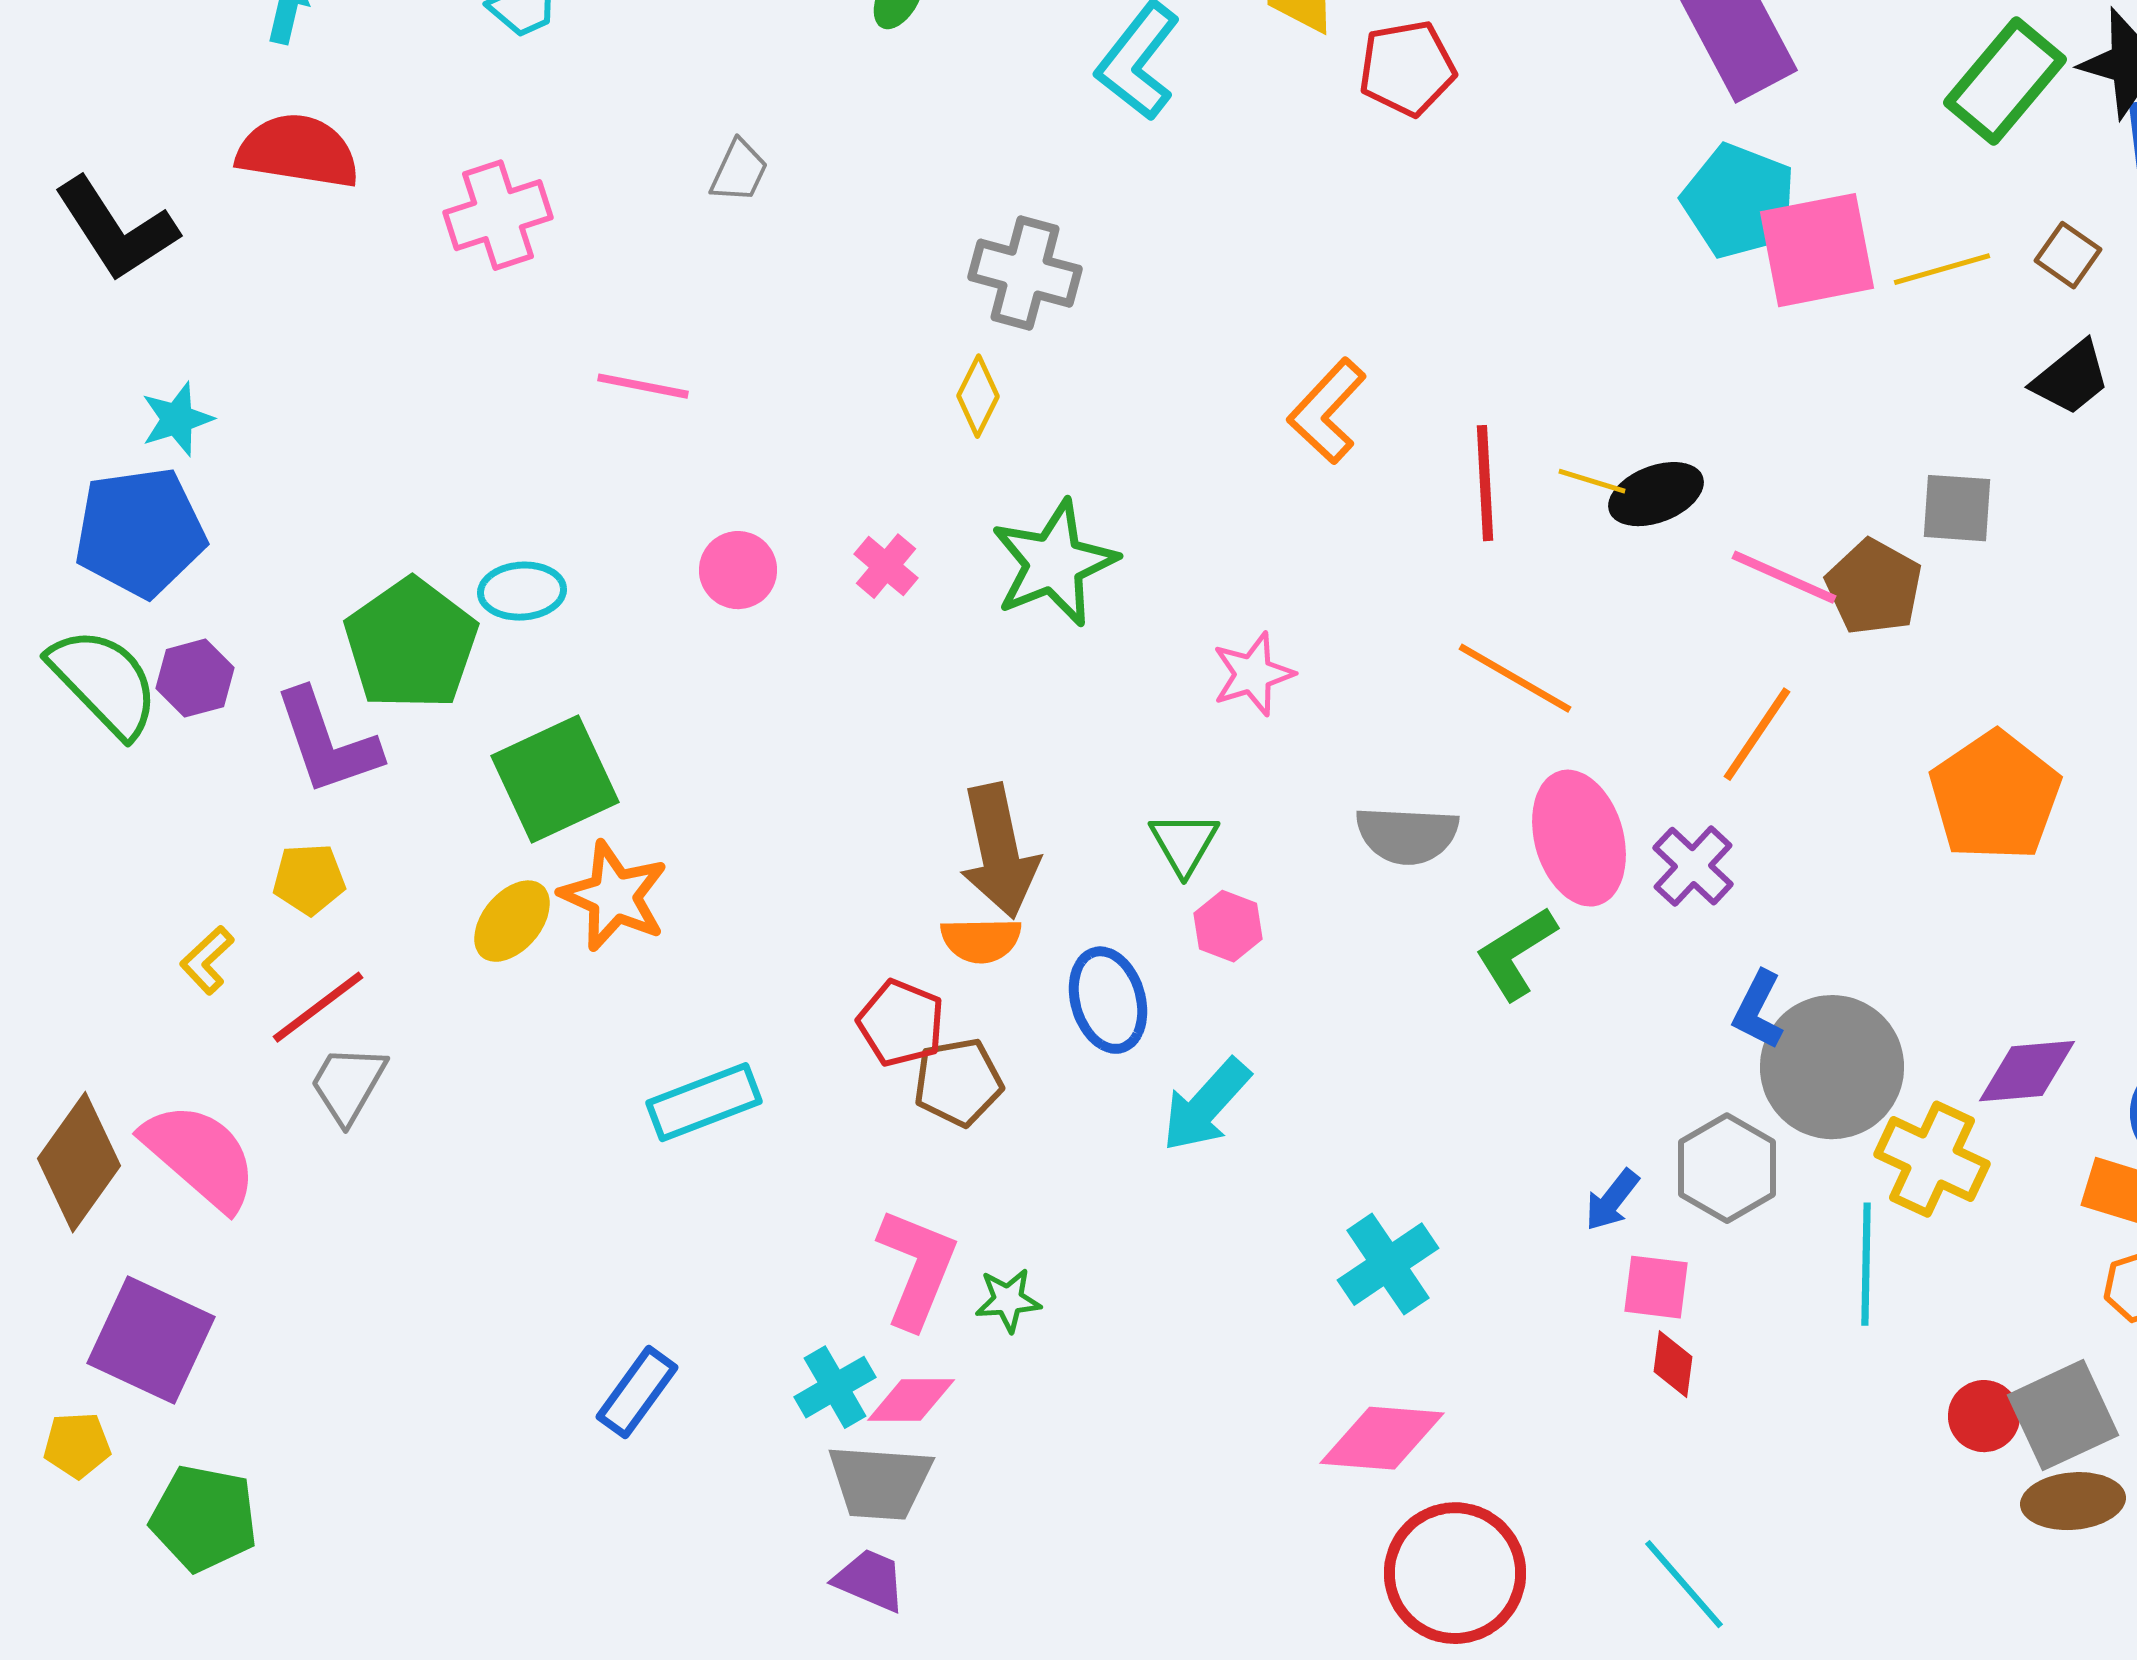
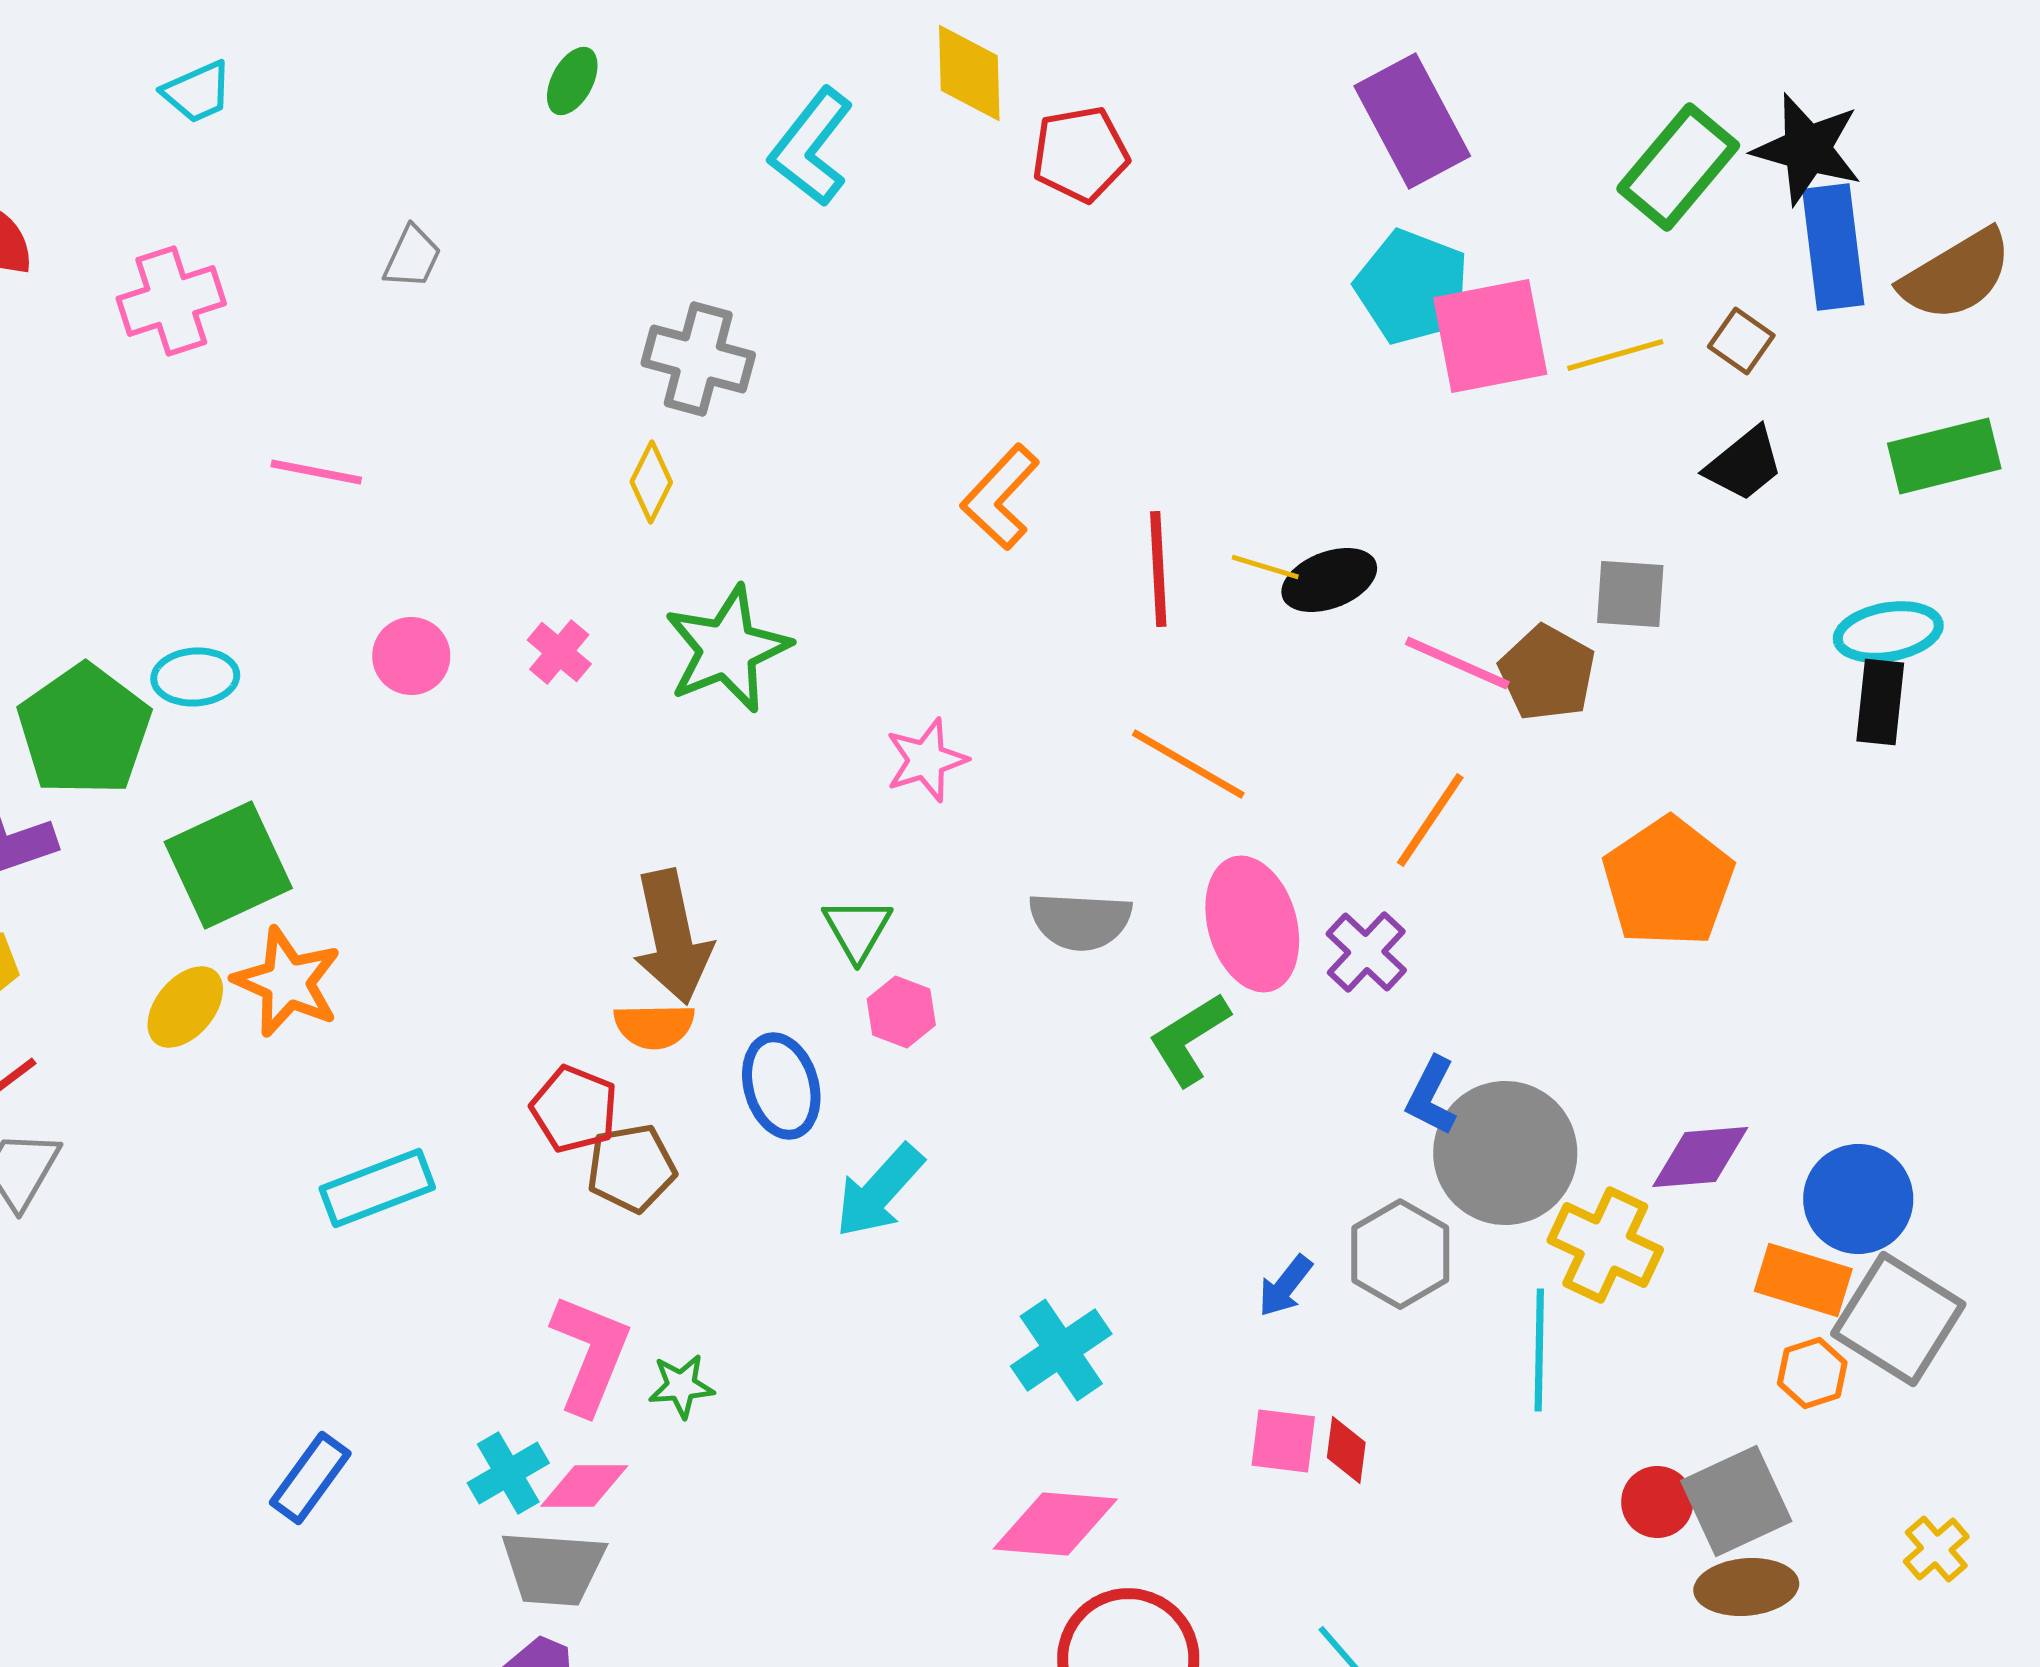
pink square: (1656, 1287) -> (1283, 1441), moved

